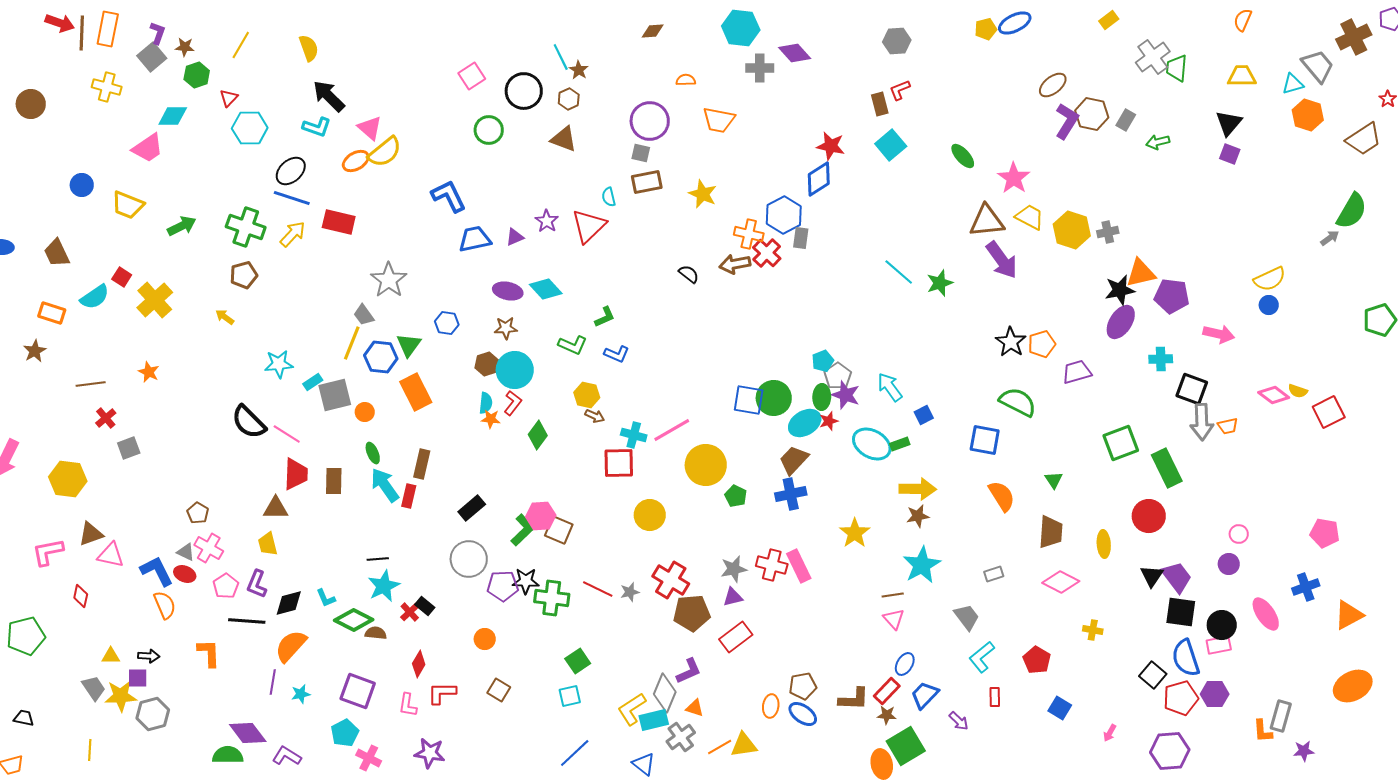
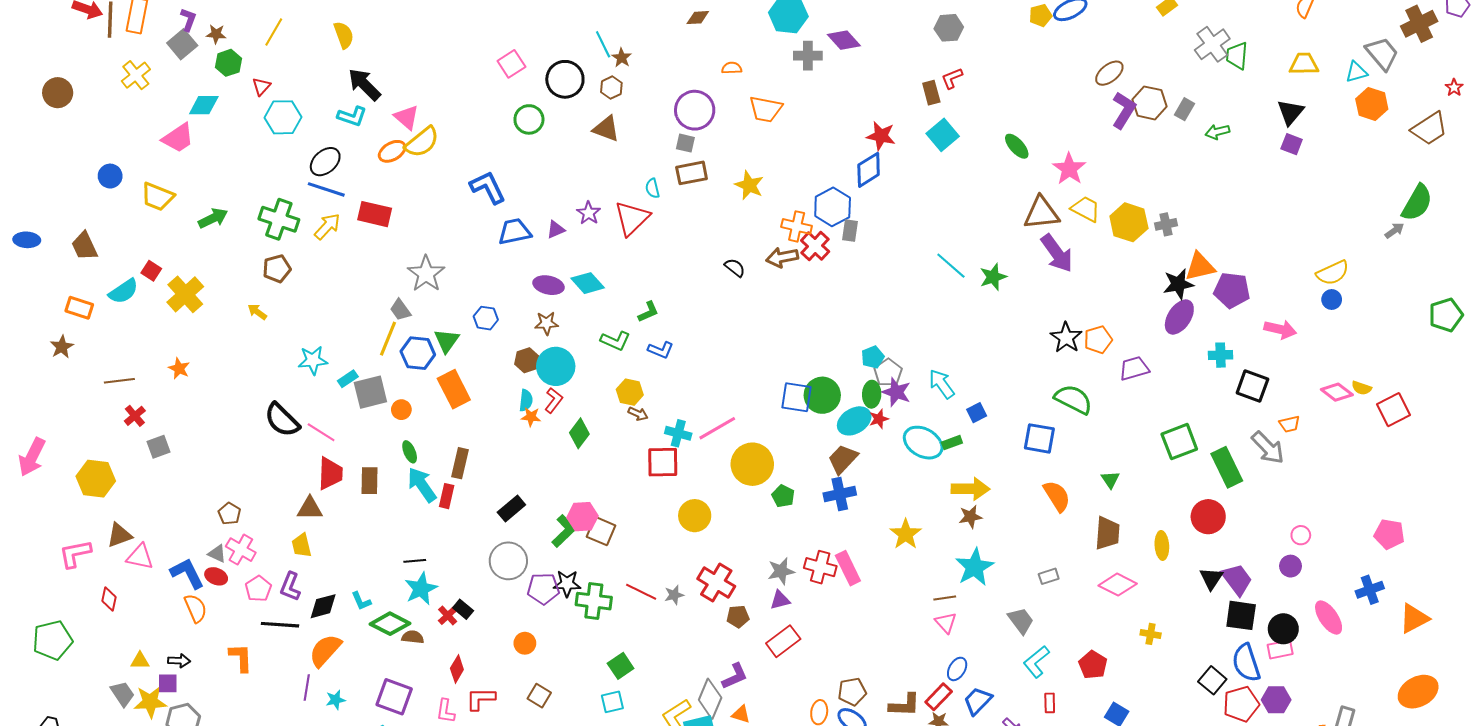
yellow cross: (107, 87) -> (136, 75), turned 36
gray arrow: (1202, 422) -> (1268, 448), moved, turned -42
brown pentagon: (692, 613) -> (738, 616), size x0.6

